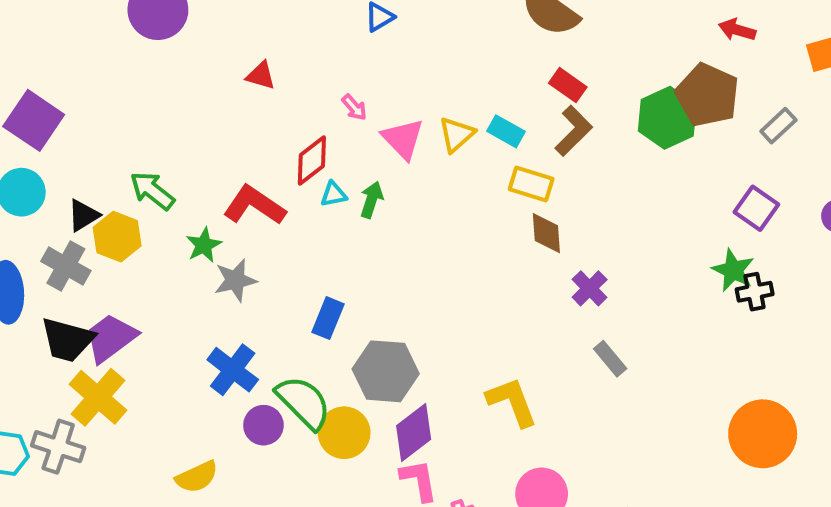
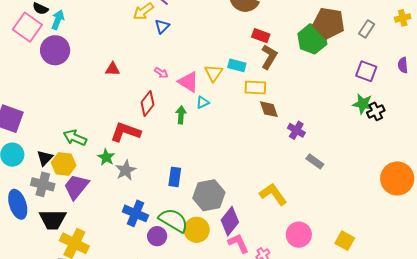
cyan triangle: (334, 194) -> (203, 102), moved
purple trapezoid: (111, 338) -> (76, 187), moved

